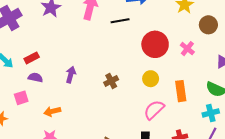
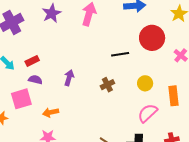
black line: (120, 21) -> (120, 54), moved
red circle: (155, 44) -> (152, 38), moved
pink square: (21, 98) -> (21, 99), size x1.5

